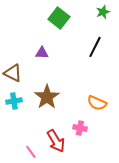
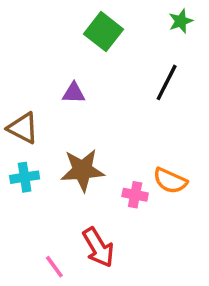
brown star: (47, 97) -> (82, 170), turned 30
pink cross: (80, 128) -> (135, 195), moved

